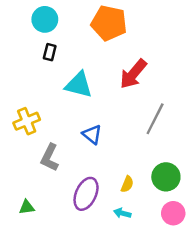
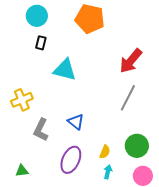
red arrow: (133, 74) -> (131, 61), moved
blue triangle: (92, 134) -> (76, 122), moved
cyan arrow: (122, 213) -> (108, 172), moved, turned 88

